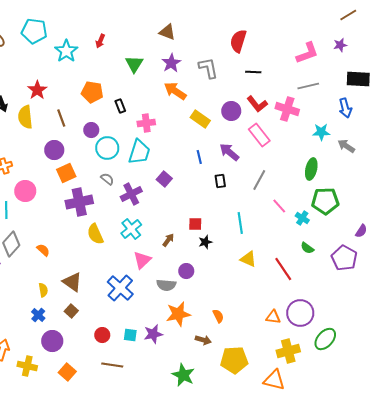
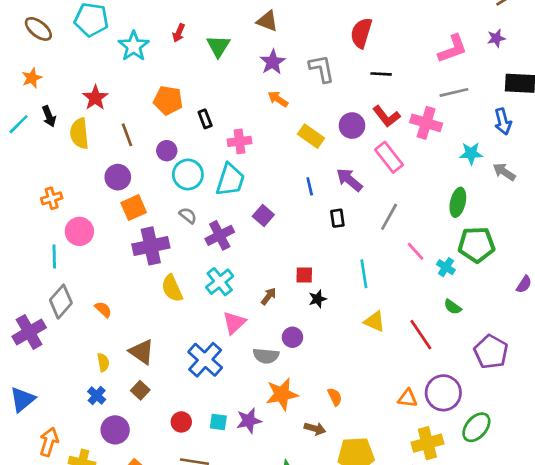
green triangle: (134, 64) -> (218, 46), moved
orange arrow: (175, 91) -> (278, 99), size x0.7
purple pentagon: (344, 258) -> (491, 352), moved

